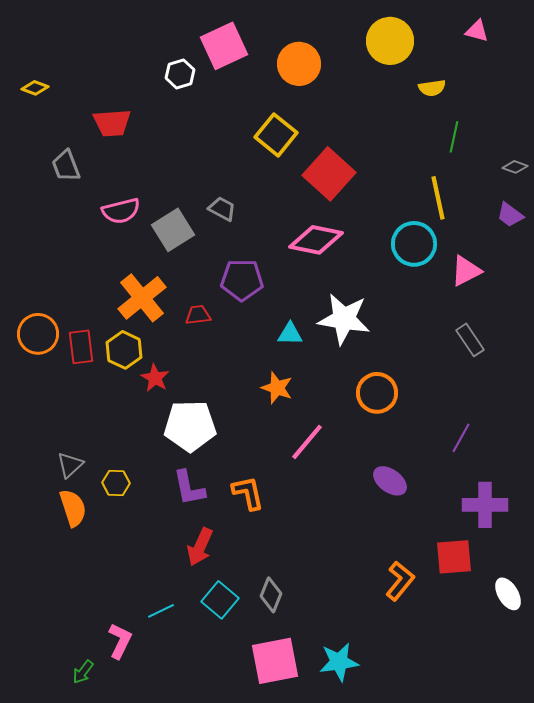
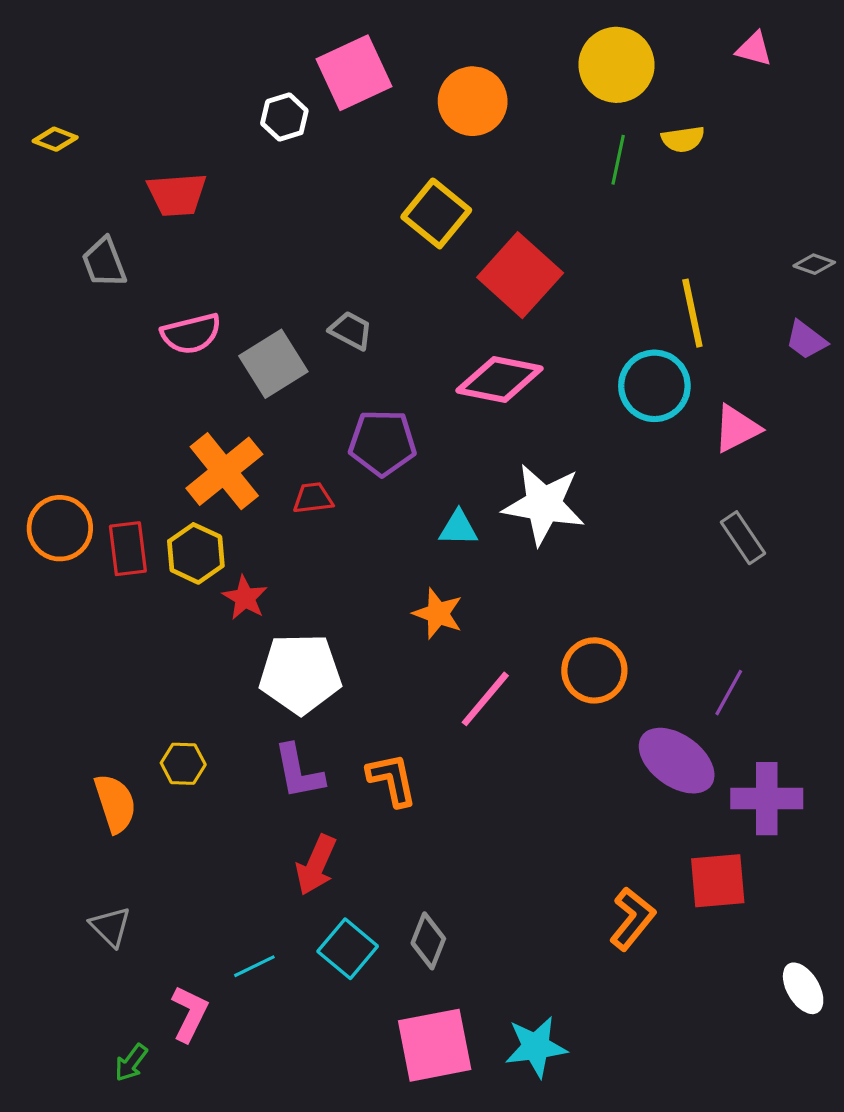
green line: (454, 137) -> (618, 160), moved
orange circle: (377, 393) -> (594, 670), moved
gray triangle: (70, 465) -> (110, 927), moved, turned -32
purple ellipse: (390, 481) -> (677, 761), moved, size x1.4
white ellipse: (508, 594) -> (803, 988), moved

